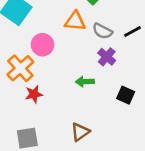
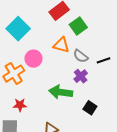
green arrow: (85, 82) -> (61, 92), size x1.6
red star: (34, 94) -> (20, 105), moved

